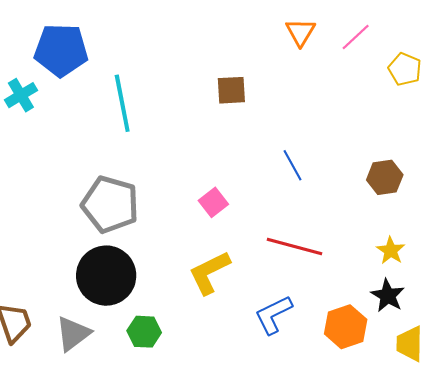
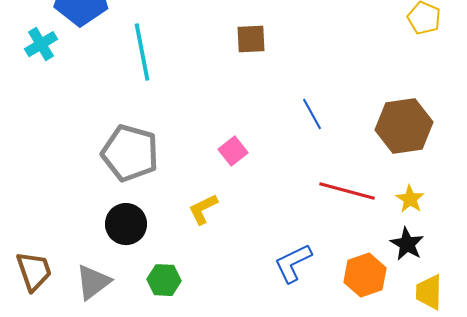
brown hexagon: (385, 177) -> (404, 126), size x1.6
red line: (295, 246) -> (347, 191), moved
yellow L-shape: (209, 273) -> (203, 209), moved, size x0.7
black circle: (106, 276) -> (126, 224), size x0.7

